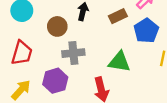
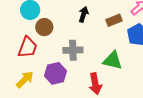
brown circle: (57, 26) -> (44, 27), moved

